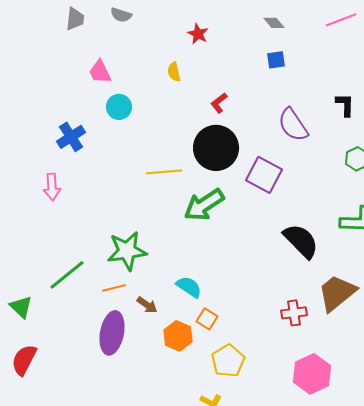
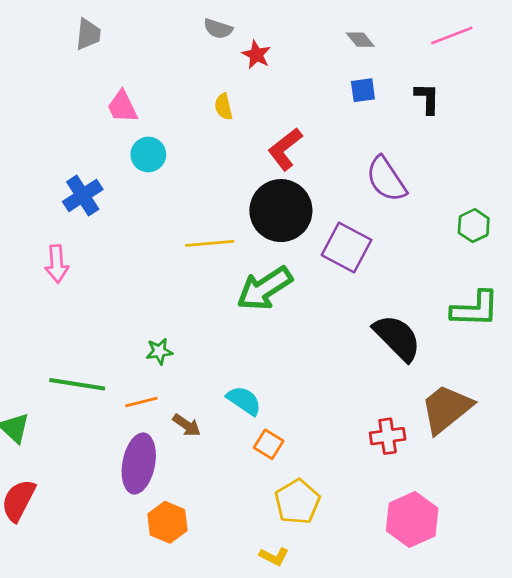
gray semicircle: (121, 15) -> (218, 29), moved
red L-shape: (219, 103) -> (285, 149), size x1.5
black L-shape: (345, 105) -> (427, 98), moved
green star: (127, 251) -> (159, 351), size x0.5
green line: (67, 275) -> (77, 384), turned 48
orange hexagon: (178, 336) -> (167, 522), moved

